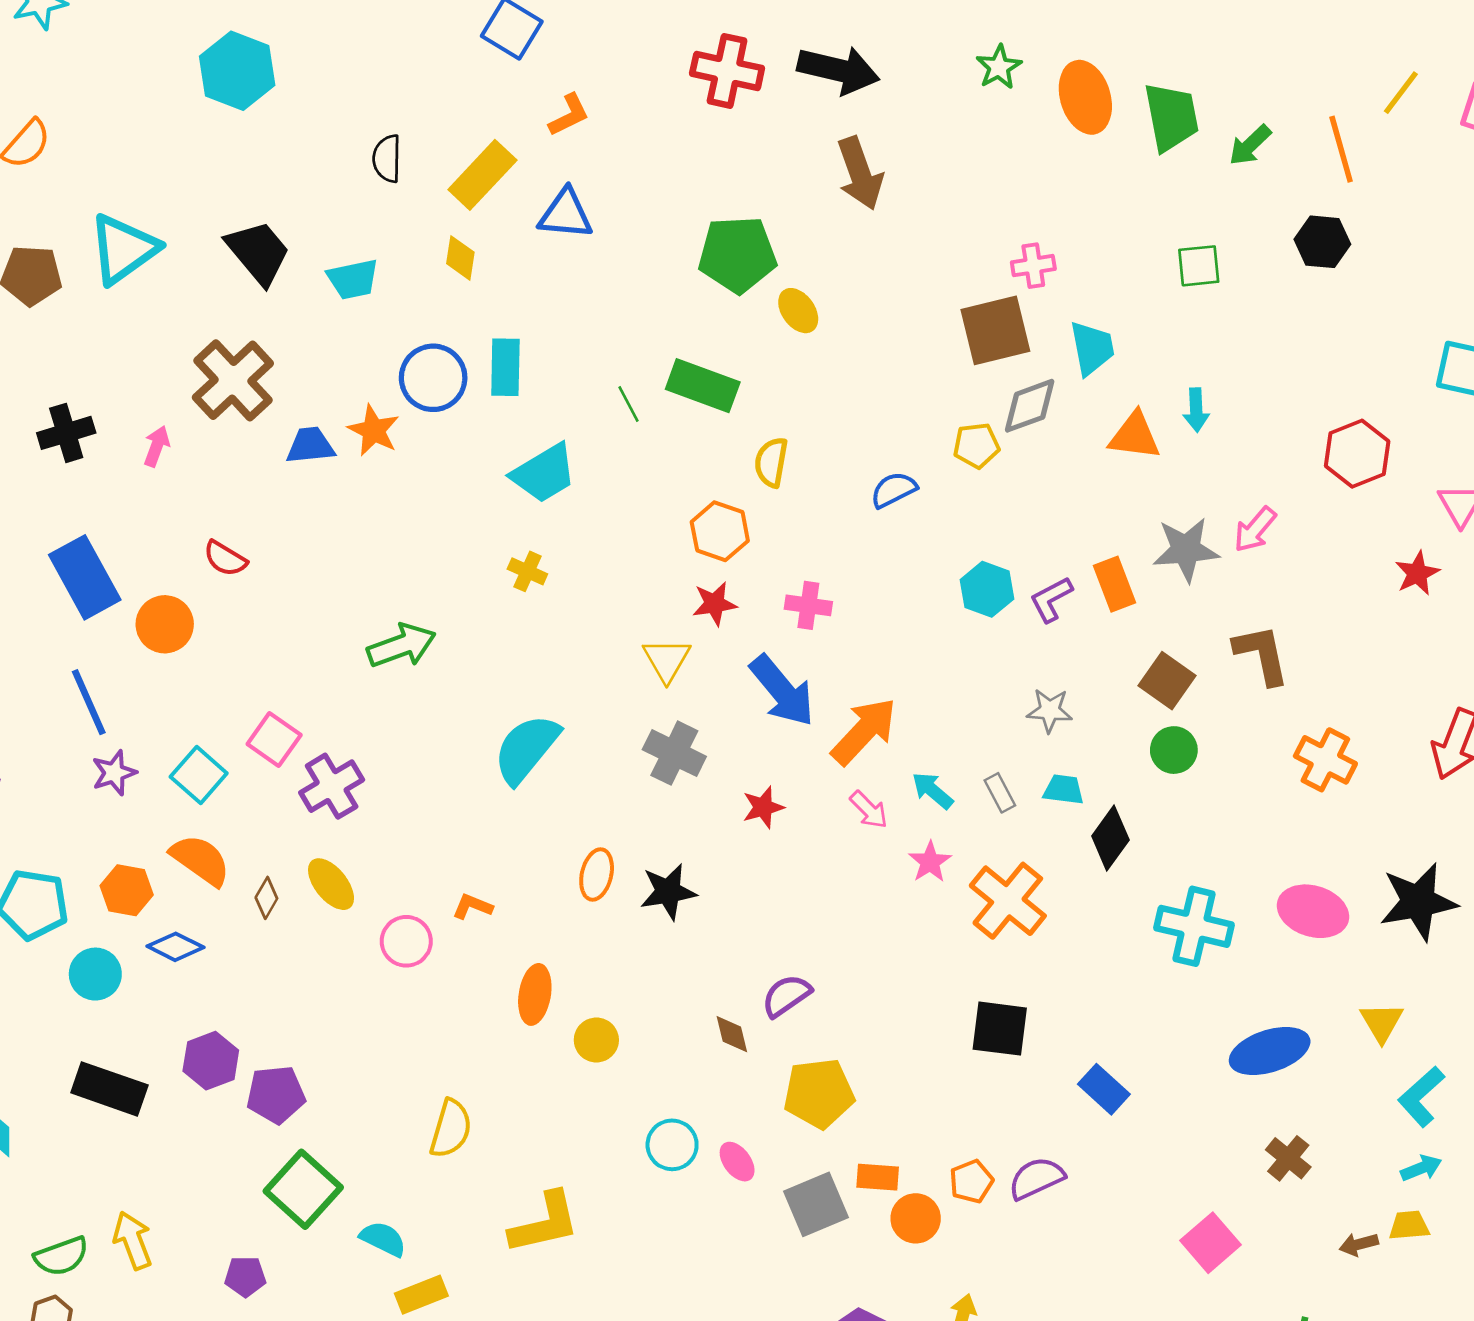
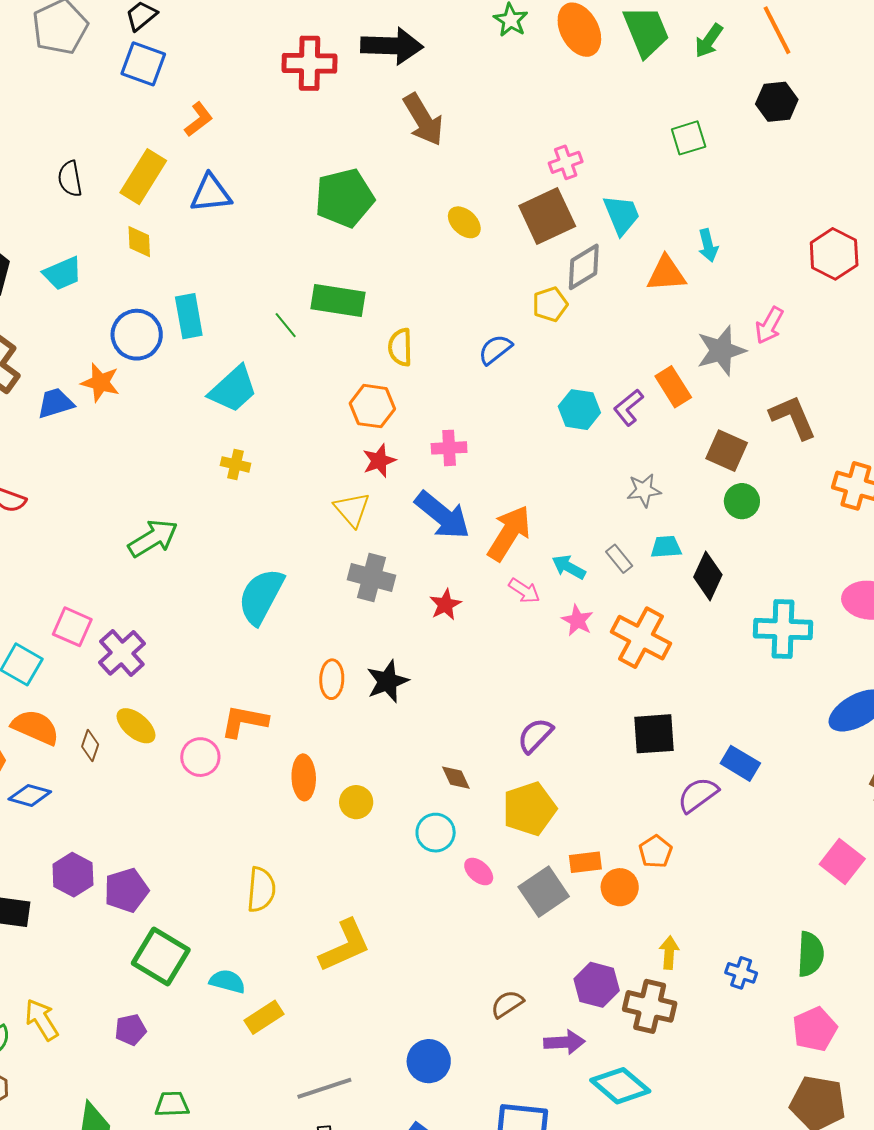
yellow ellipse: (798, 311) -> (464, 222), moved
orange L-shape: (472, 906) -> (244, 721), size x1.6
purple semicircle: (786, 996) -> (535, 735), moved
cyan circle: (672, 1145) -> (436, 833), moved
purple semicircle: (1036, 1178) -> (698, 795), moved

